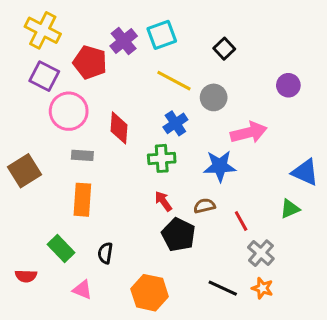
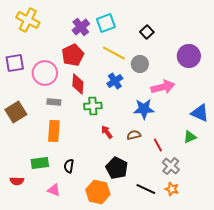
red pentagon: (90, 62) -> (73, 55), moved, turned 30
purple square: (44, 76) -> (15, 63), moved, turned -36
purple circle: (288, 85) -> (189, 56), size x1.5
green cross: (162, 158) -> (93, 106), moved
black pentagon: (179, 235) -> (117, 168), moved
green rectangle: (61, 248) -> (40, 163), turned -54

